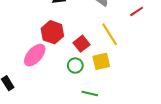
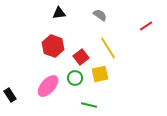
red line: (137, 11) -> (146, 26), moved
pink ellipse: (35, 55) -> (48, 86), moved

